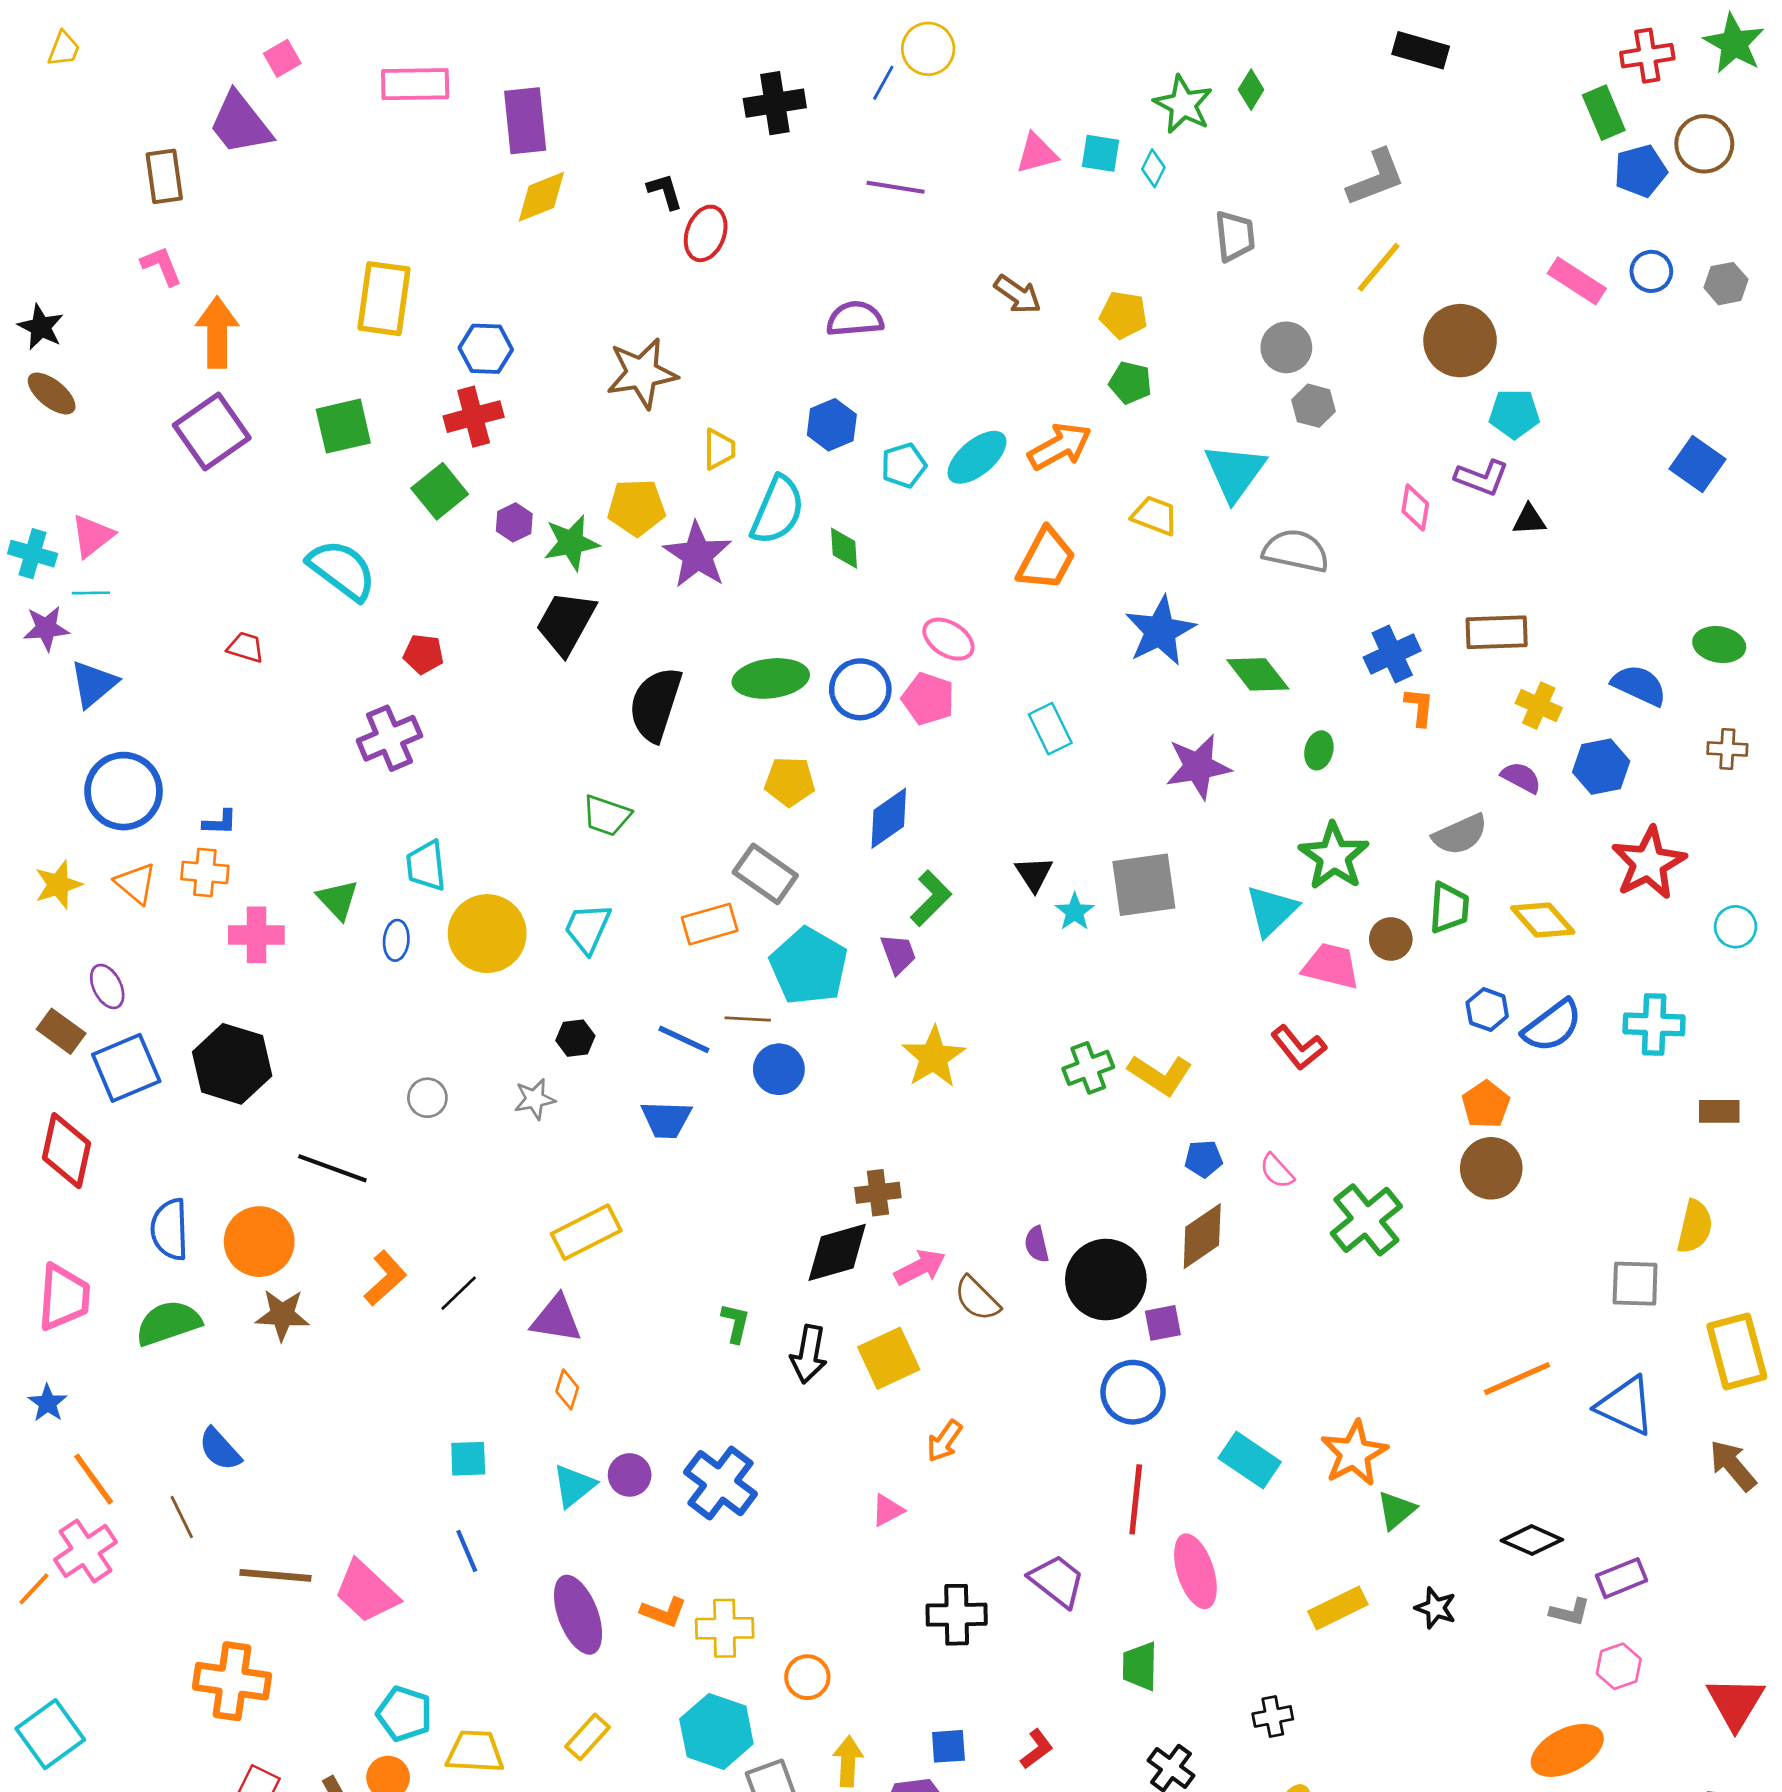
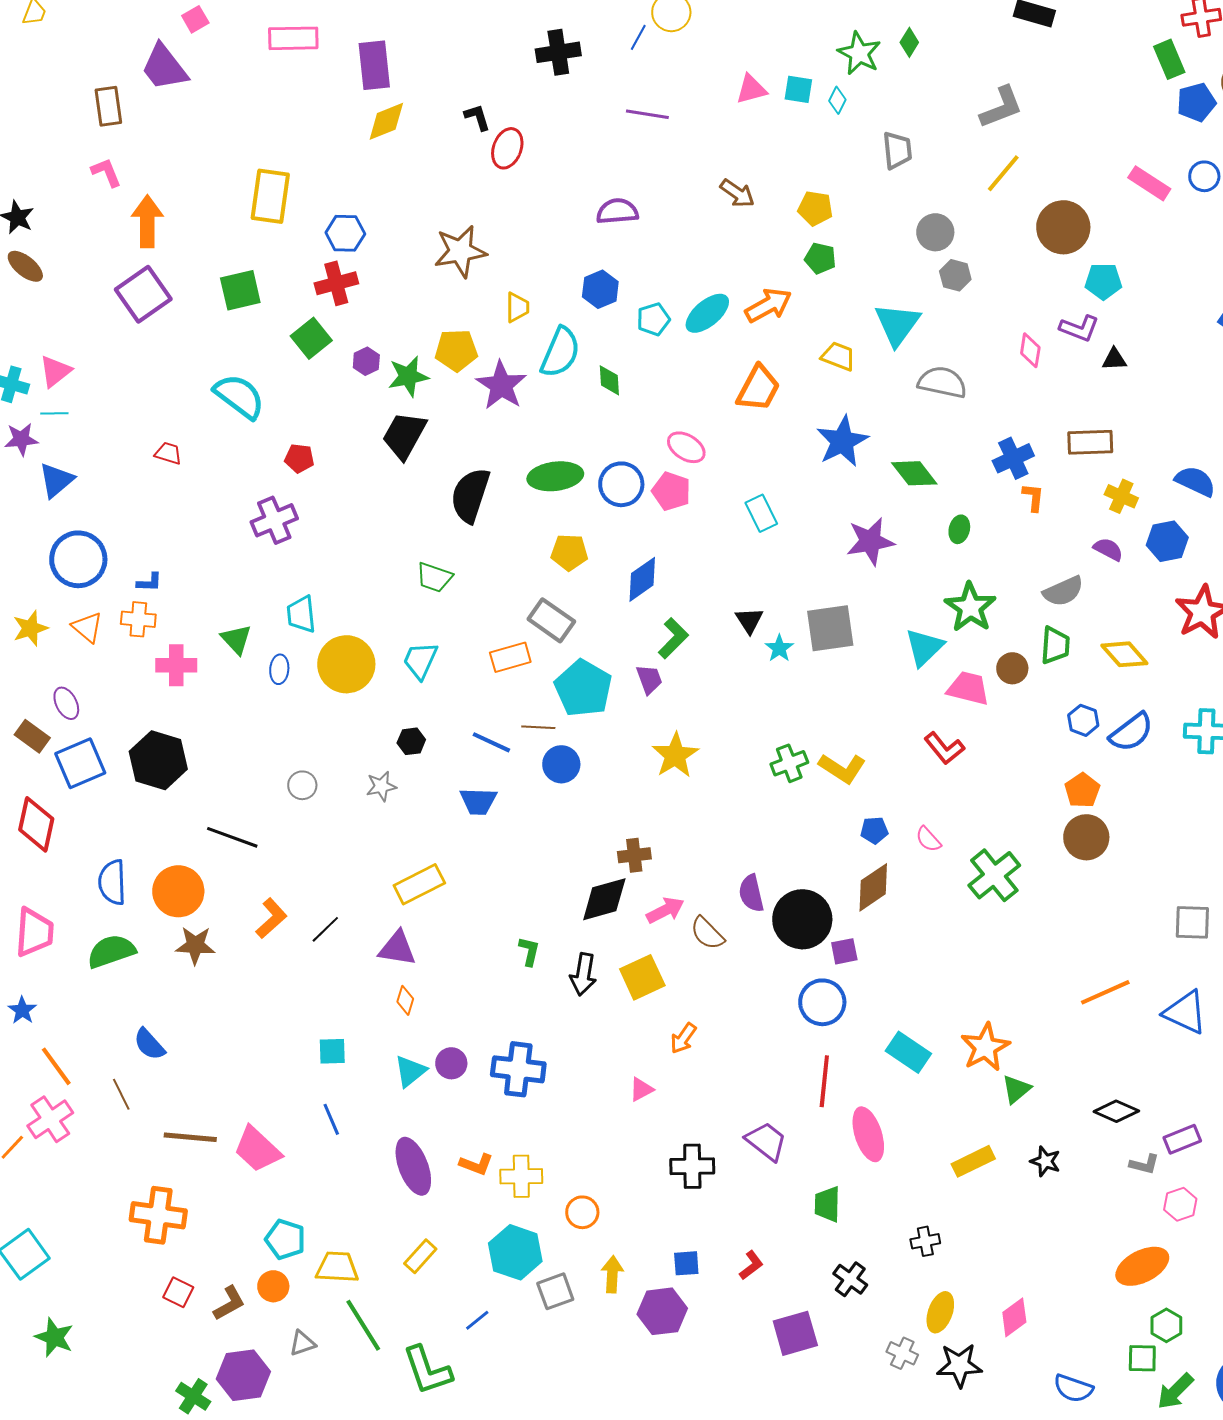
purple semicircle: (1037, 1244) -> (751, 893), size x1.4
blue cross: (721, 1483) -> (518, 1069), turned -30

